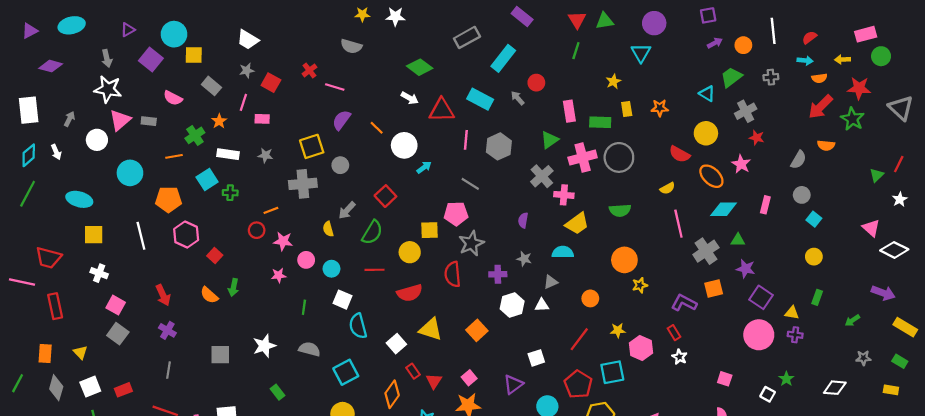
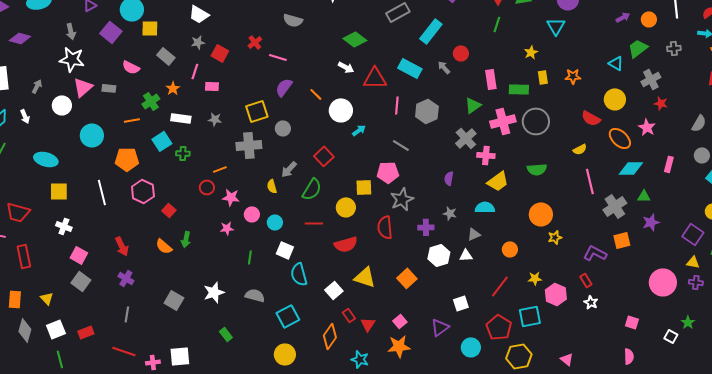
purple star: (746, 269) -> (651, 222), turned -30
purple square: (761, 297) -> (693, 234), moved
gray square: (220, 355) -> (174, 300), turned 30

